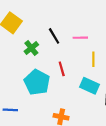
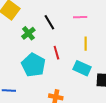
pink line: (80, 38) -> (80, 17), moved

